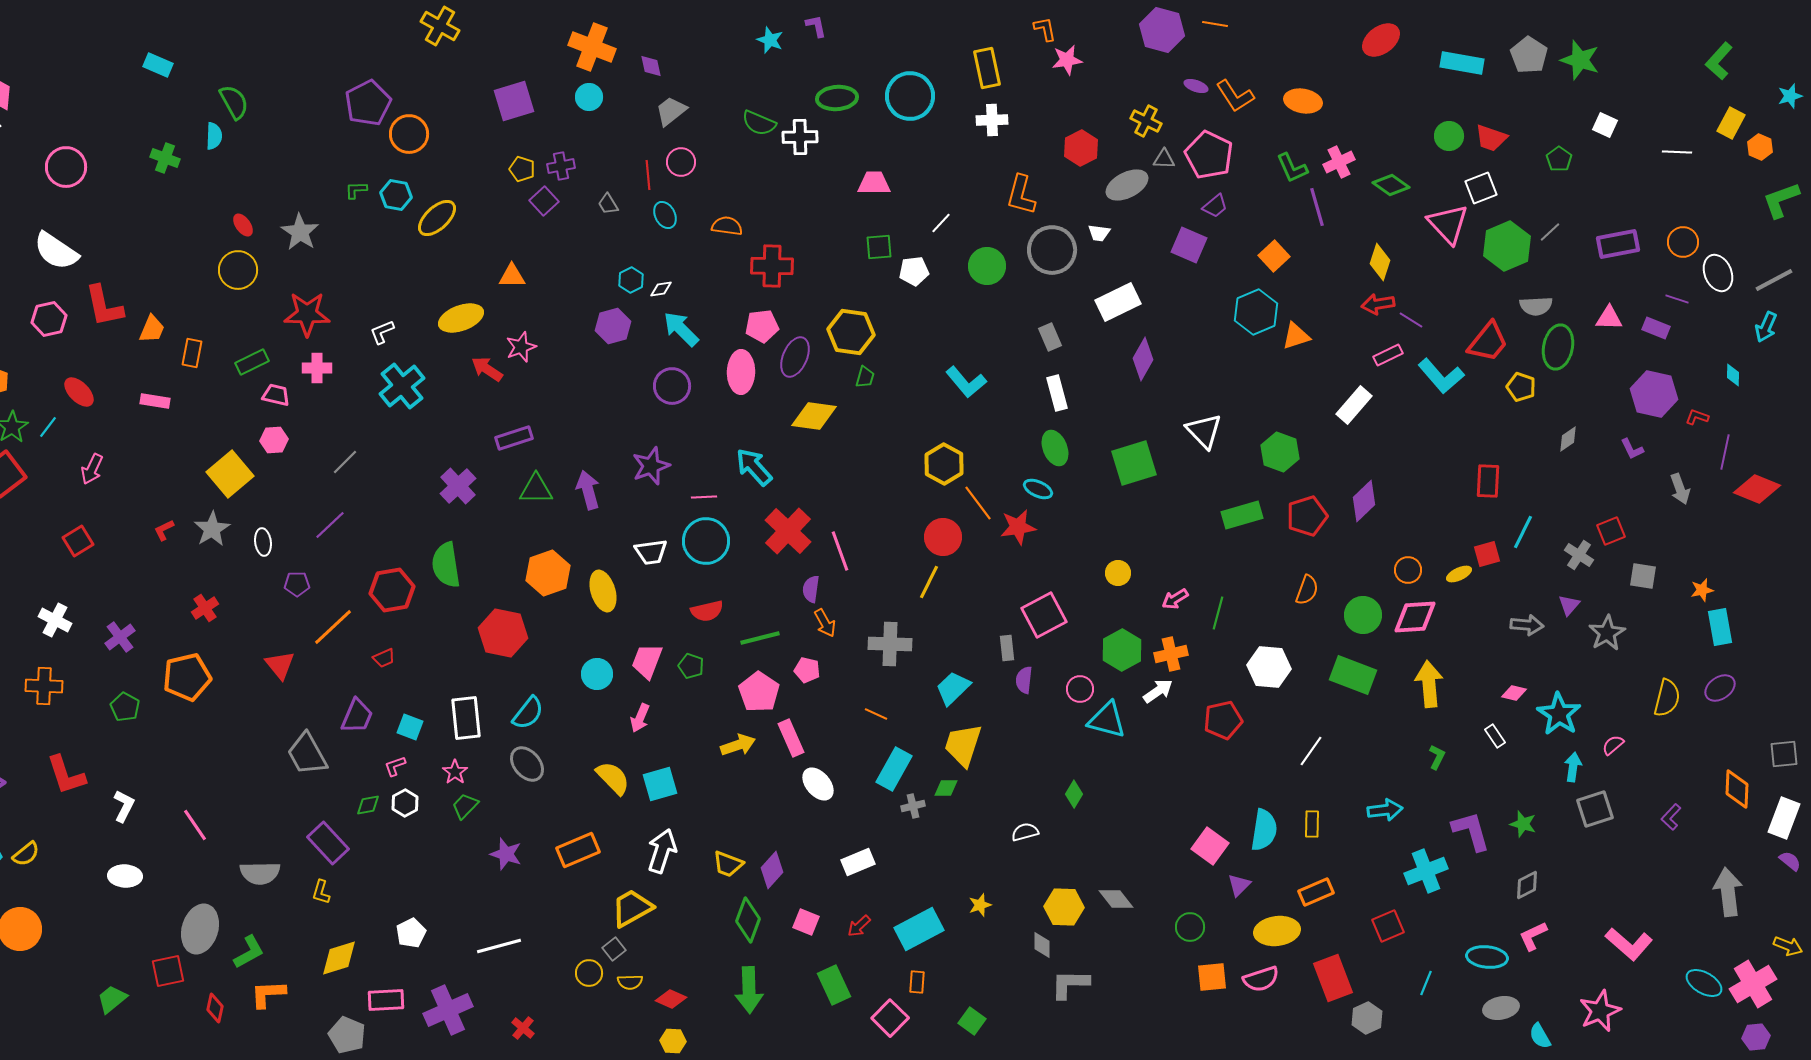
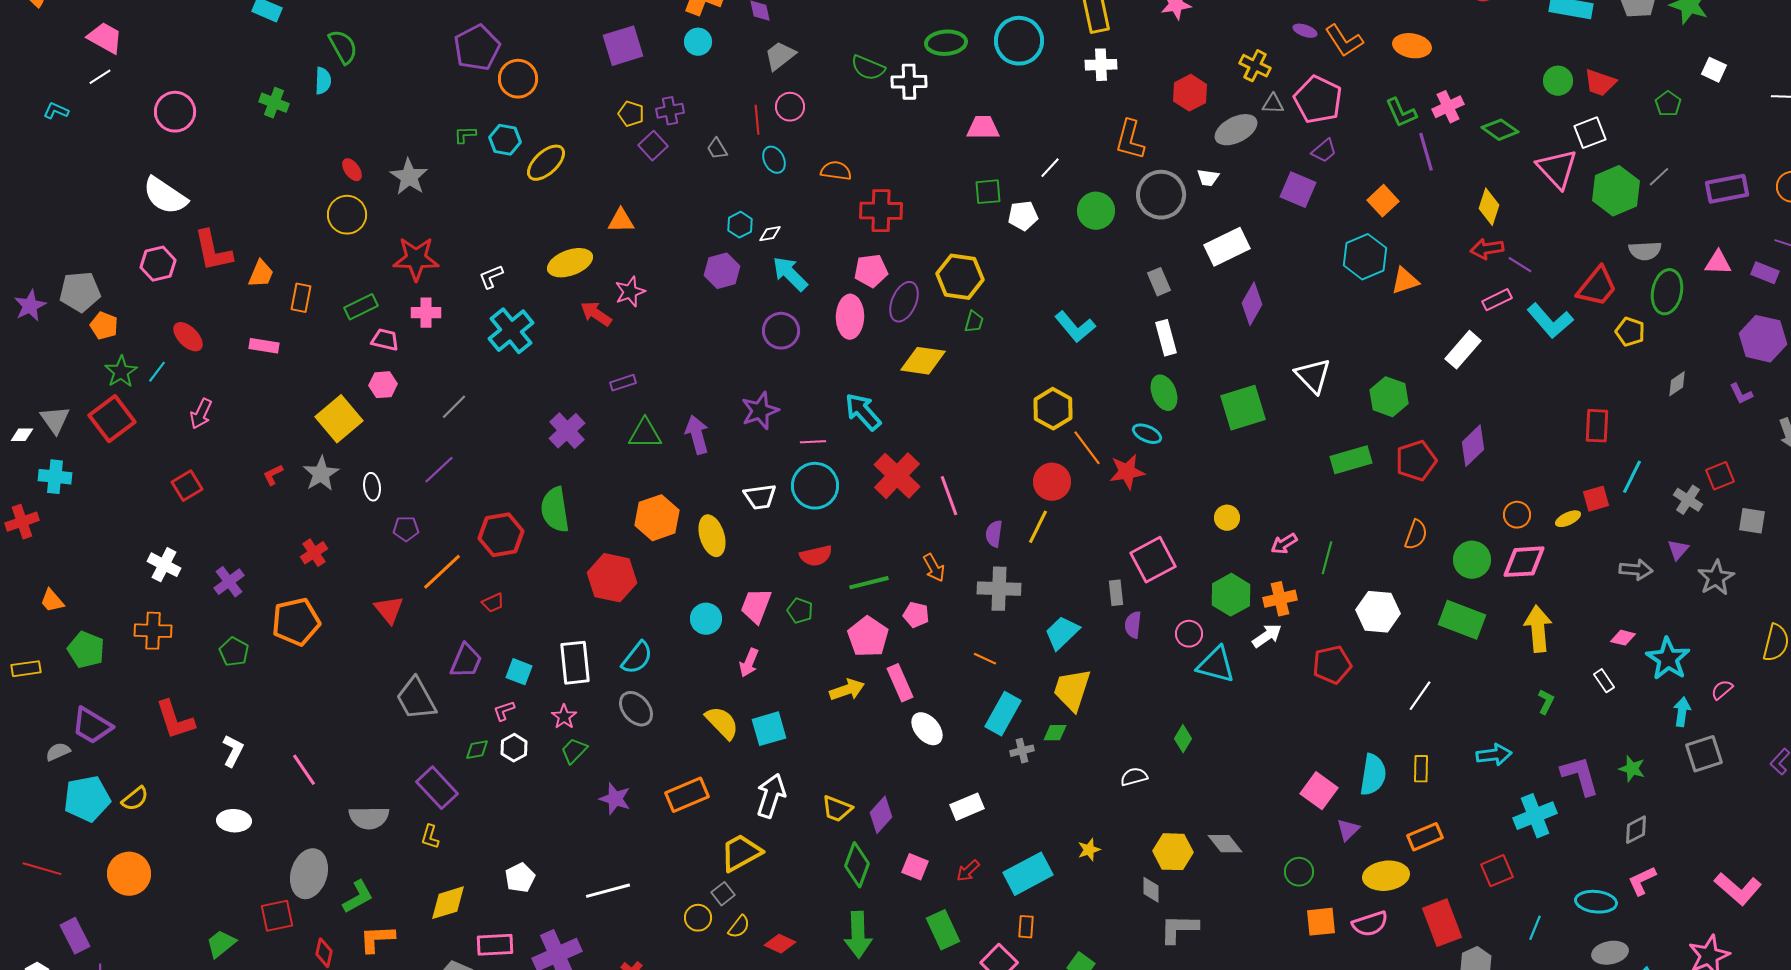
purple rectangle: (514, 438) -> (623, 383), size x0.7
purple semicircle: (811, 589) -> (994, 534), moved
yellow semicircle: (630, 982) -> (739, 927), turned -50

